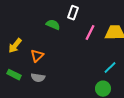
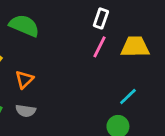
white rectangle: (73, 13) -> (101, 18), moved
green semicircle: (53, 25) -> (24, 26), moved, size x1.5

